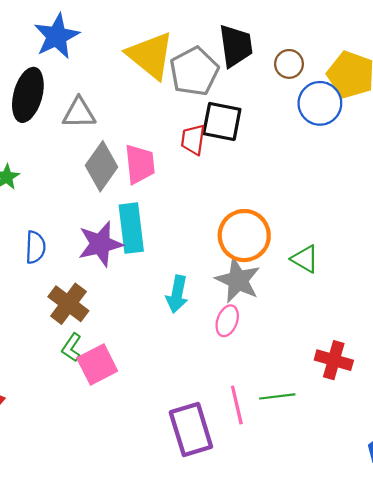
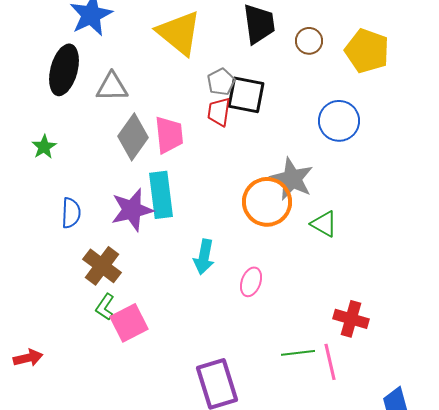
gray pentagon: (194, 71) -> (221, 82), moved, size x0.6
blue circle: (320, 103) -> (339, 121), moved
gray star: (238, 280) -> (292, 179), moved
pink line: (237, 405) -> (330, 362), moved

